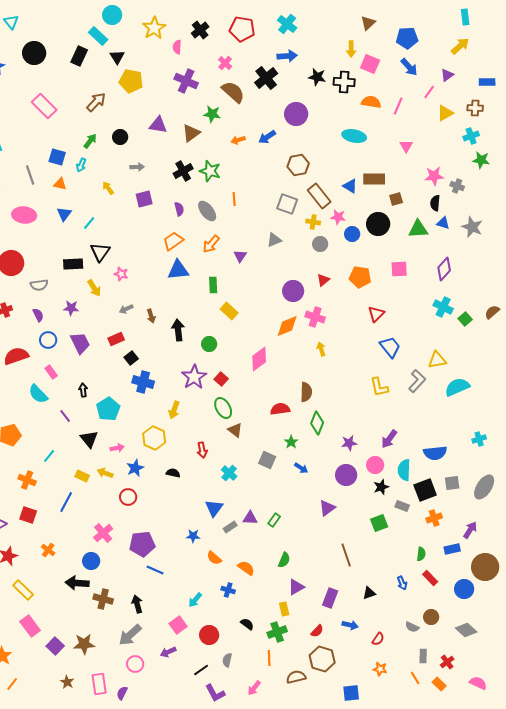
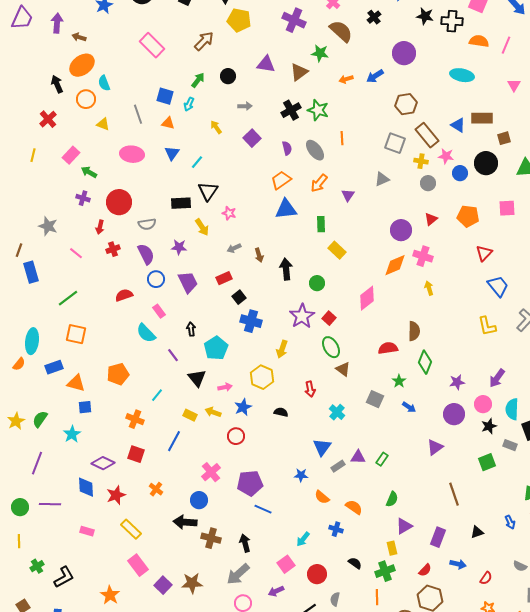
black cross: (266, 78) -> (374, 17), size x0.6
purple square: (144, 199) -> (252, 138), turned -30
purple semicircle: (38, 315) -> (146, 254), size x1.5
red semicircle: (16, 356) -> (124, 295), size x0.7

